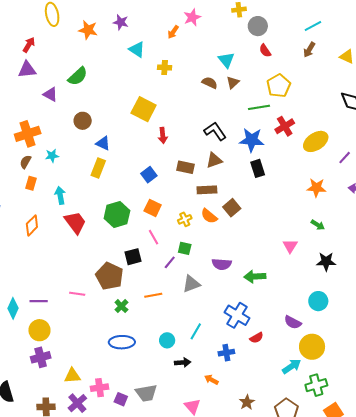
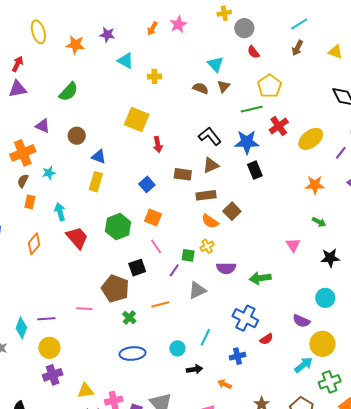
orange arrow: (173, 32) -> (152, 28), moved
purple triangle: (50, 94) -> (43, 126), moved
yellow cross: (185, 219) -> (207, 246), moved

